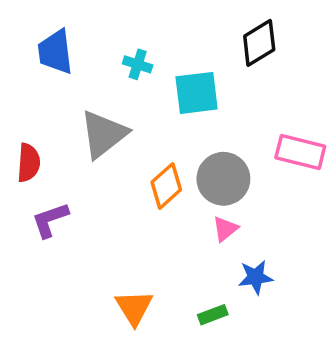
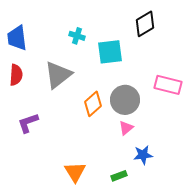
blue trapezoid: (55, 52) -> (17, 38), moved
red semicircle: (29, 163) -> (16, 75), moved

